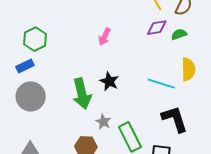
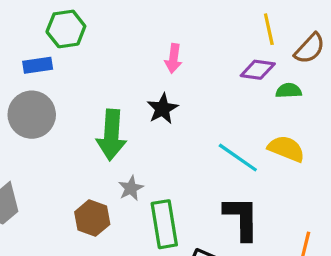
pink arrow: (104, 37) -> (173, 58), turned -36
yellow semicircle: (188, 69) -> (286, 149), turned -85
black star: (109, 81) -> (162, 109), moved

